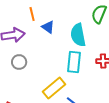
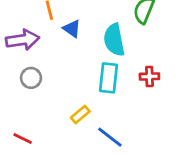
yellow rectangle: (54, 88) -> (80, 115), size x0.6

